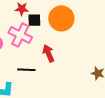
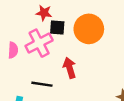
pink cross: (20, 35) -> (39, 43), turned 30

